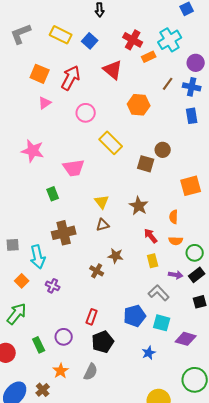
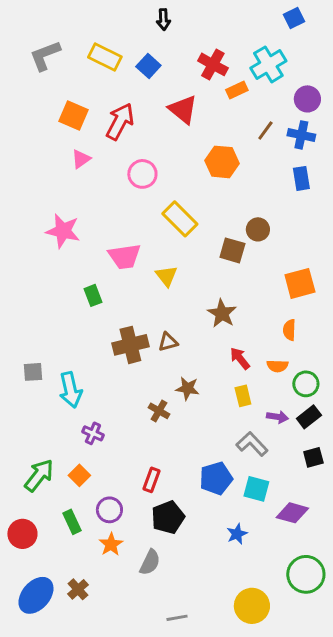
yellow triangle: (102, 202) -> (166, 276), moved
orange semicircle: (174, 217) -> (289, 330), moved
brown cross: (64, 233) -> (130, 345), moved
orange square: (22, 281) -> (79, 475), moved
orange star: (61, 371) -> (111, 544), moved

